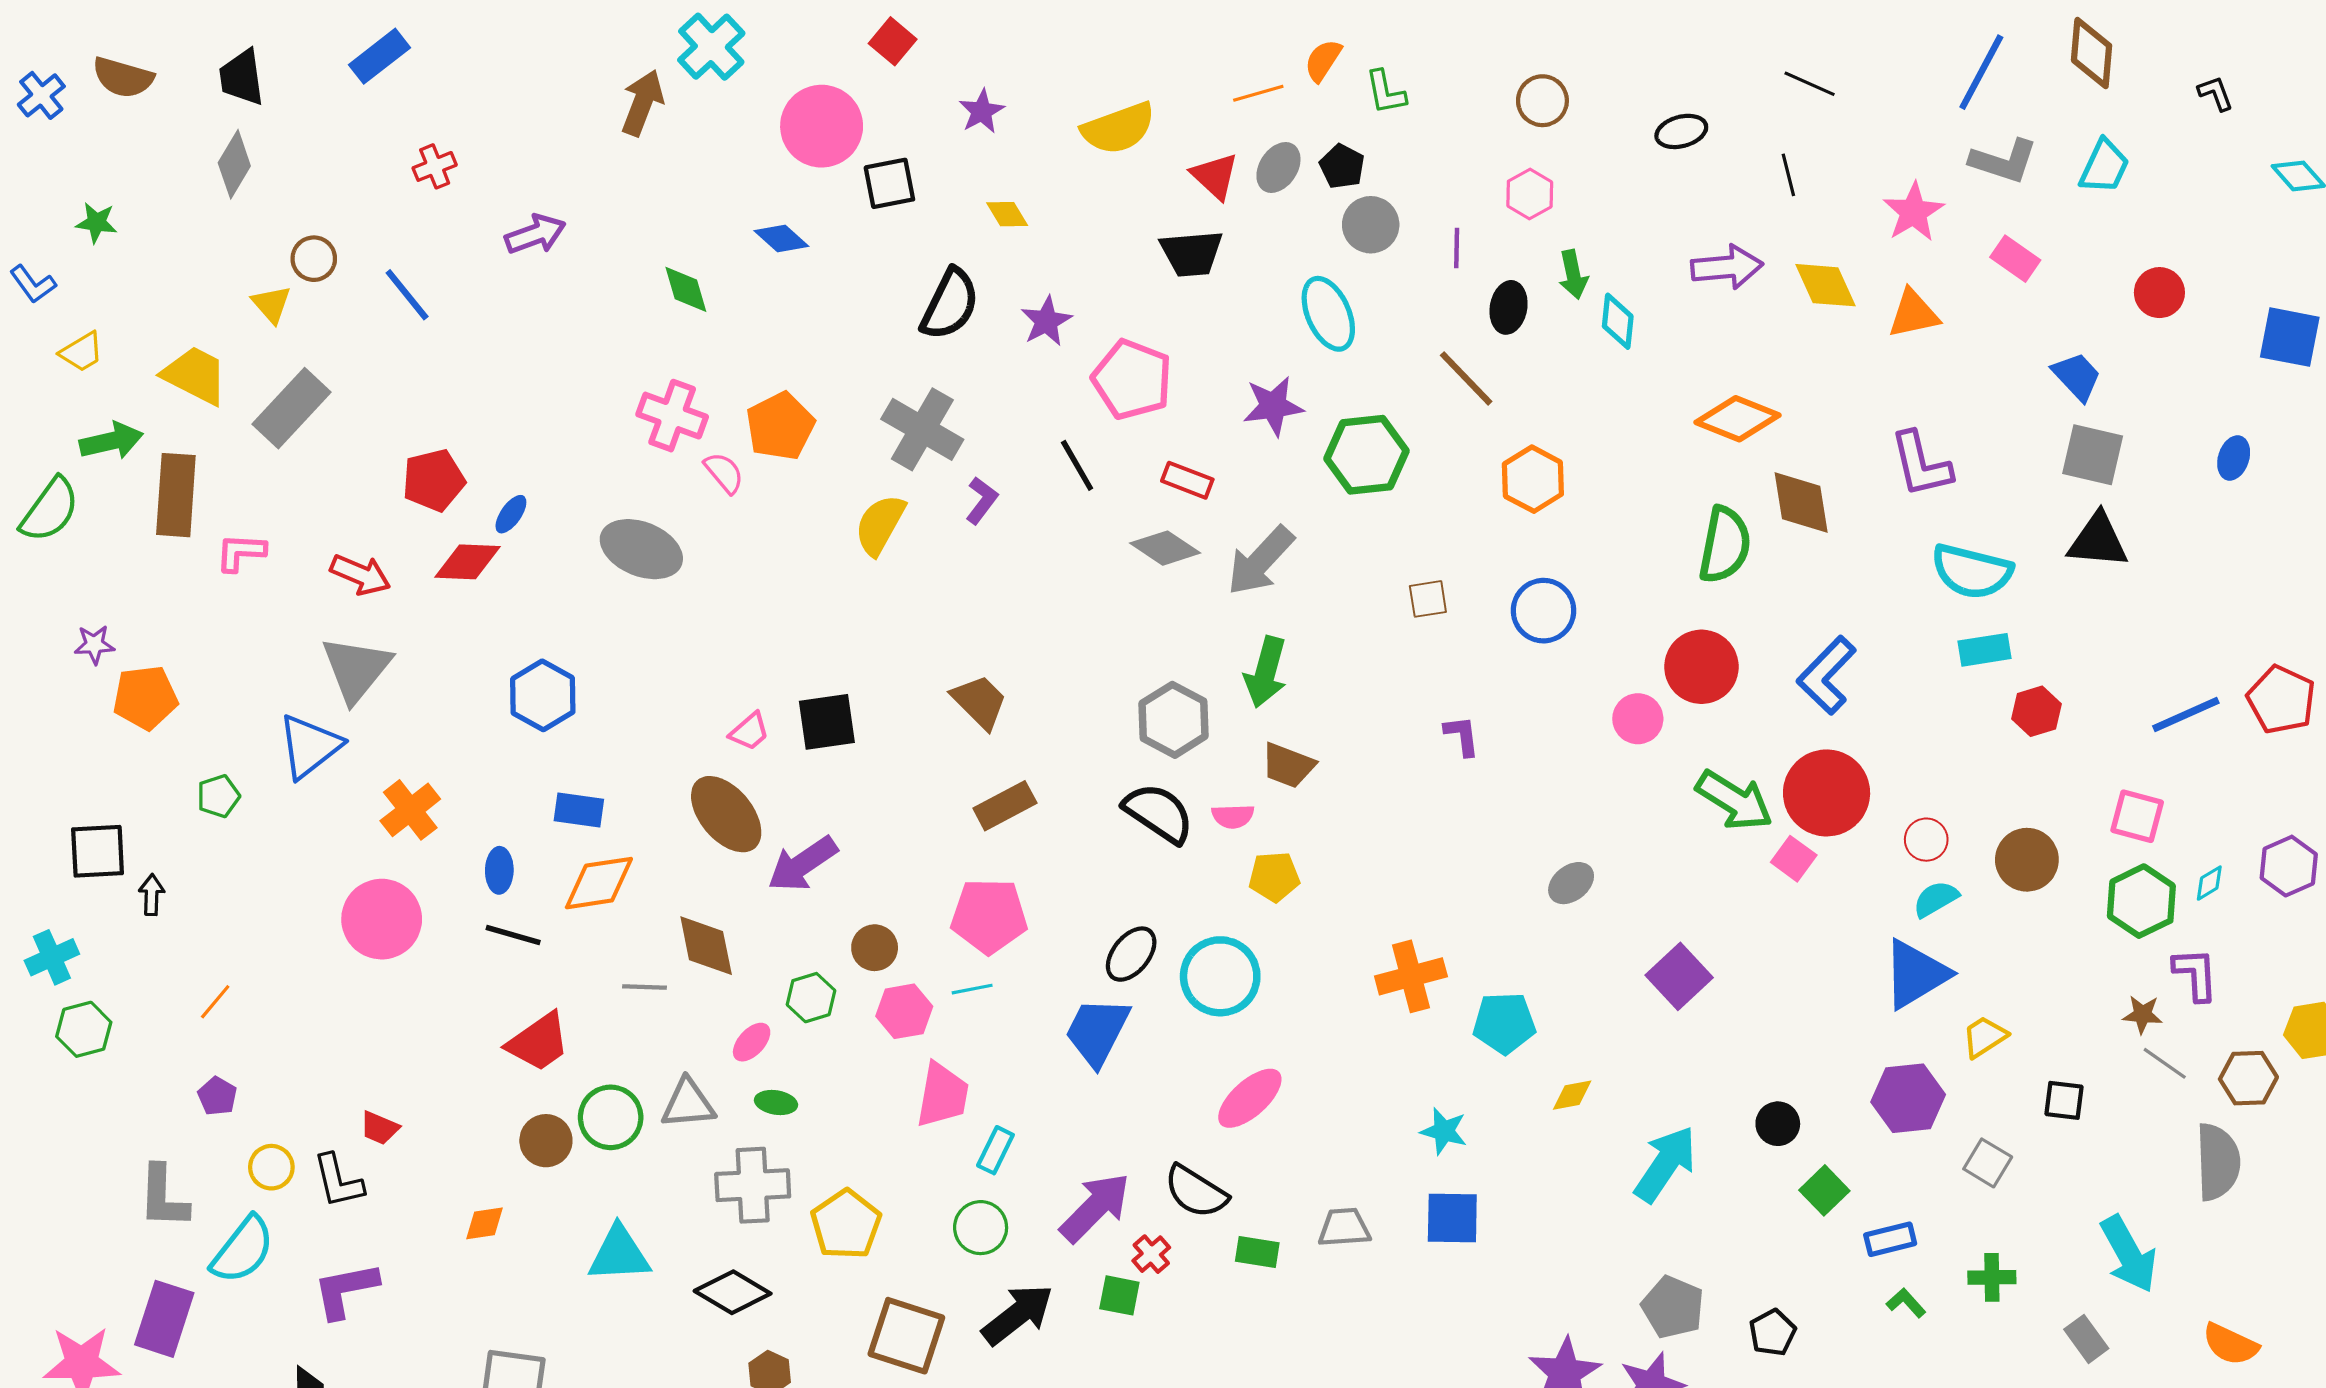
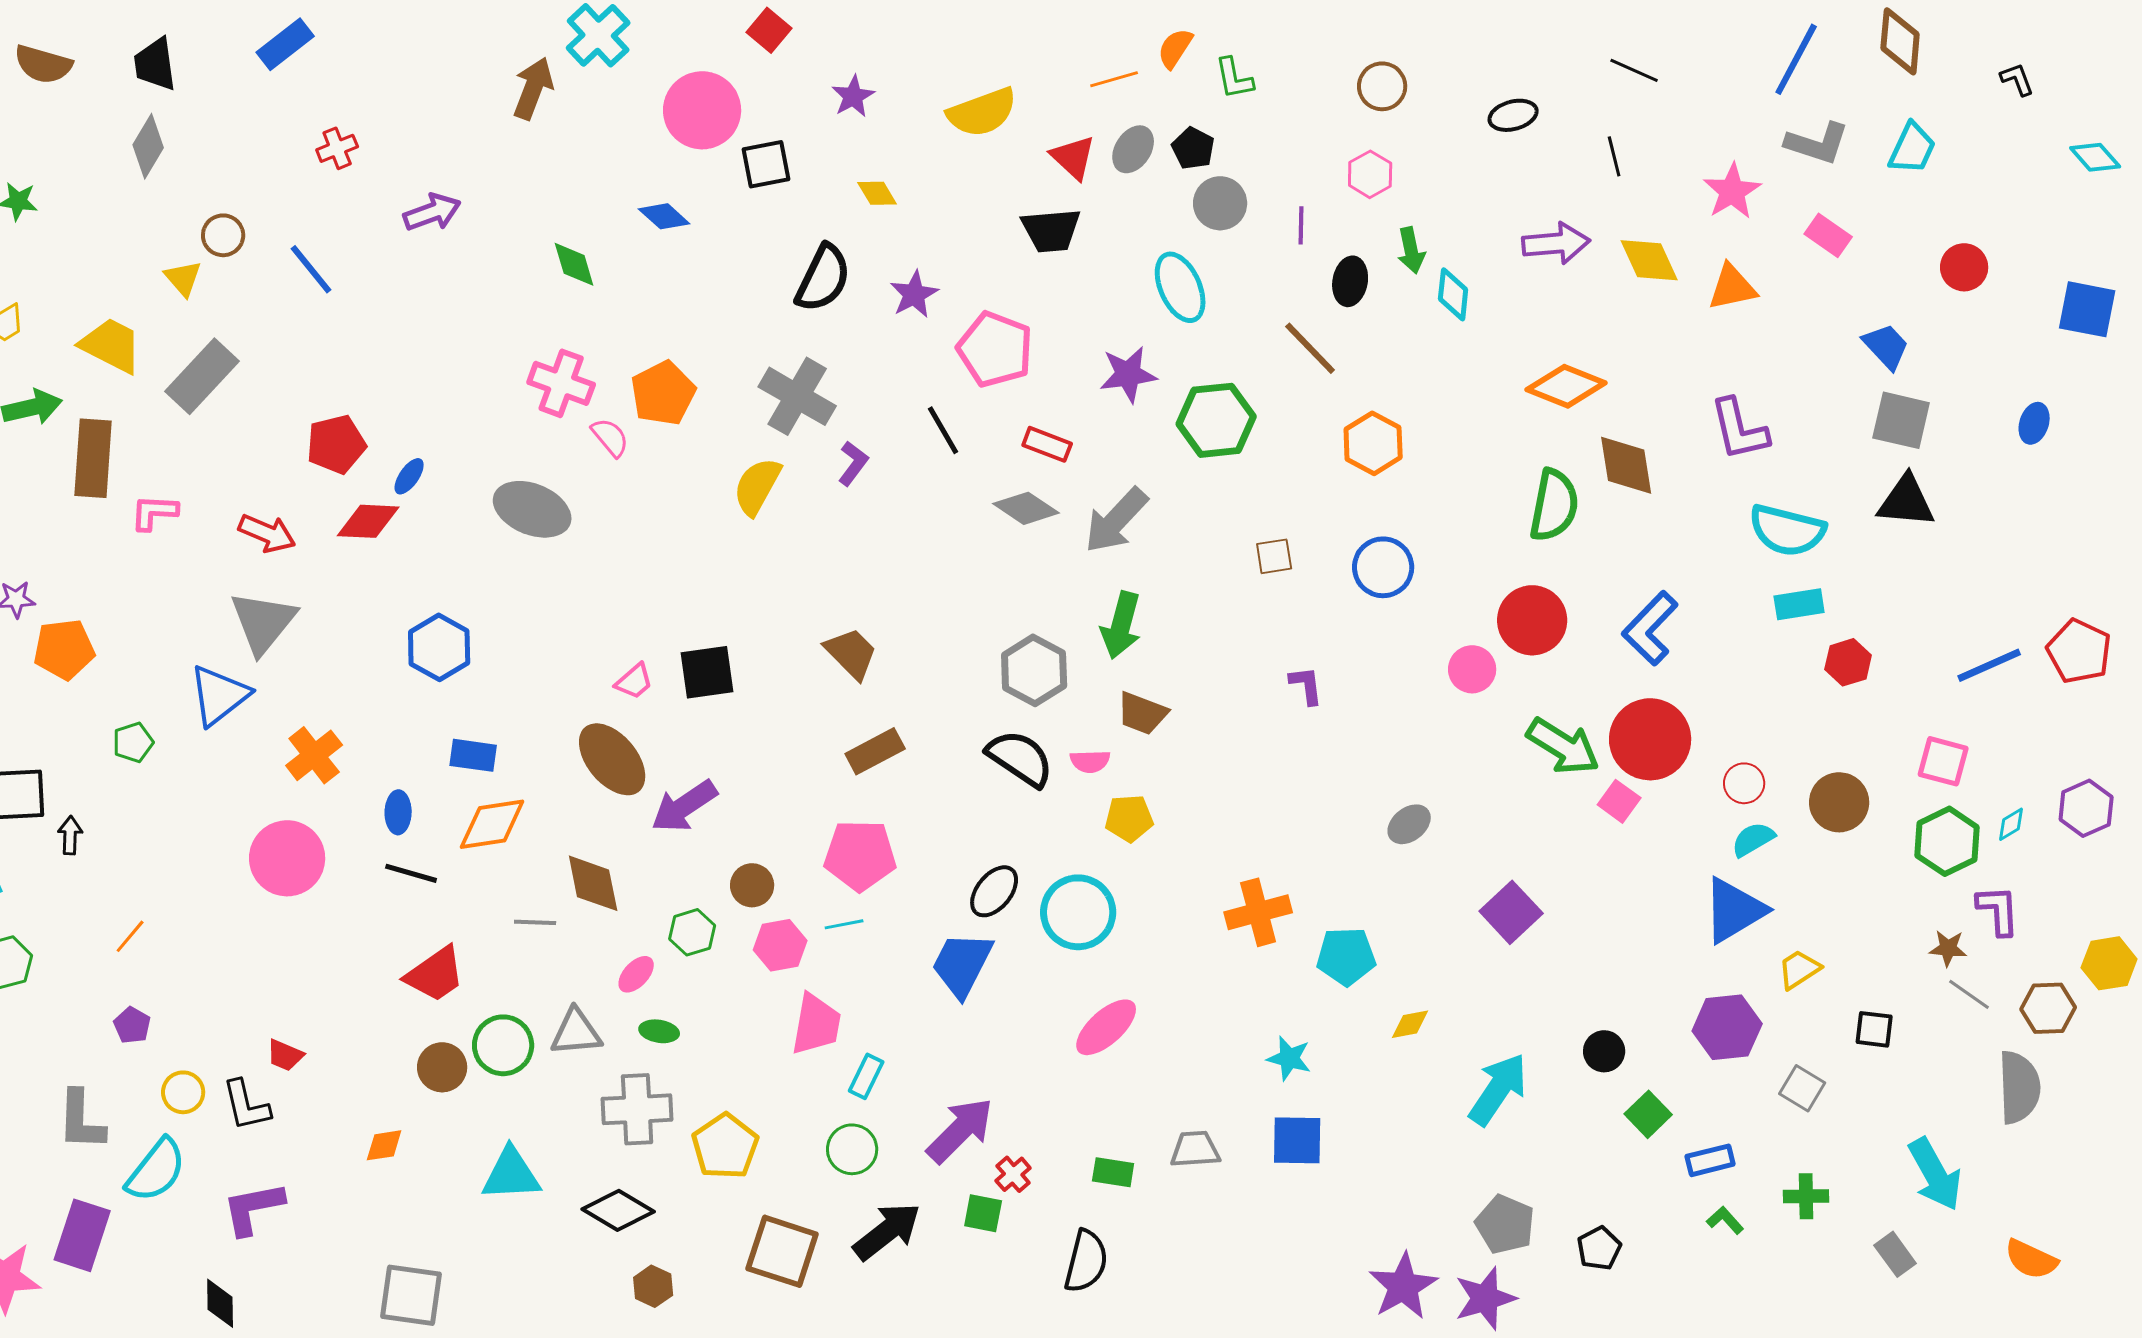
black semicircle: (1196, 1192) -> (1086, 1261), moved, turned -108

